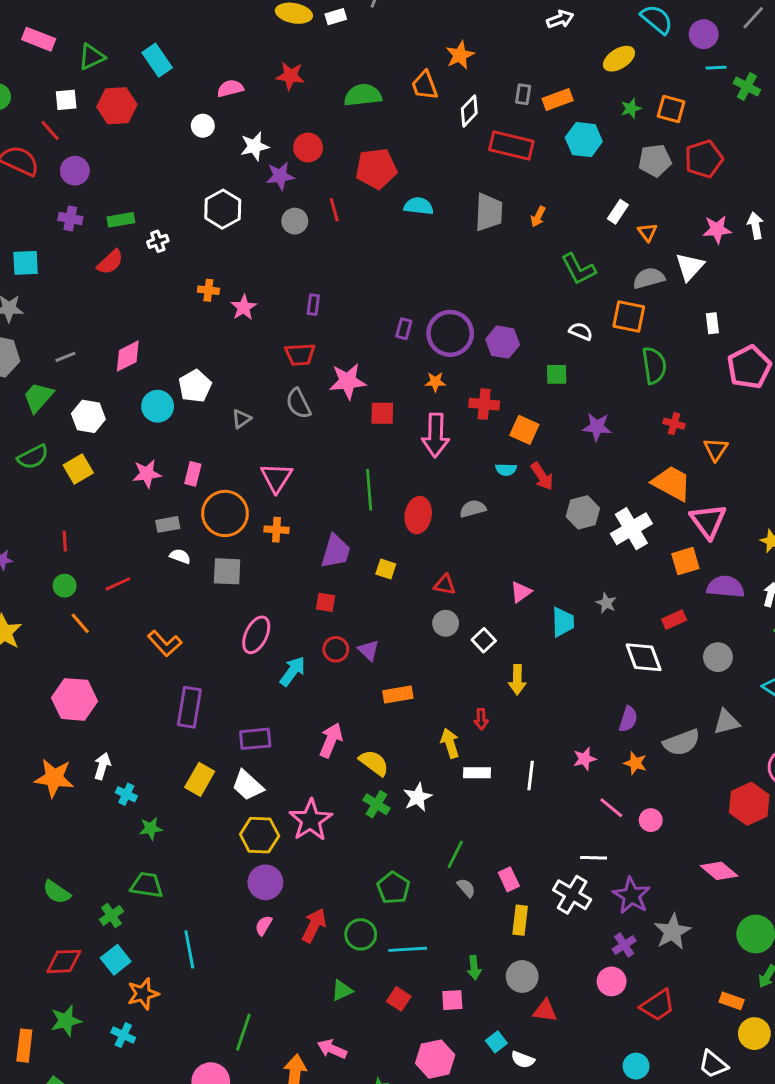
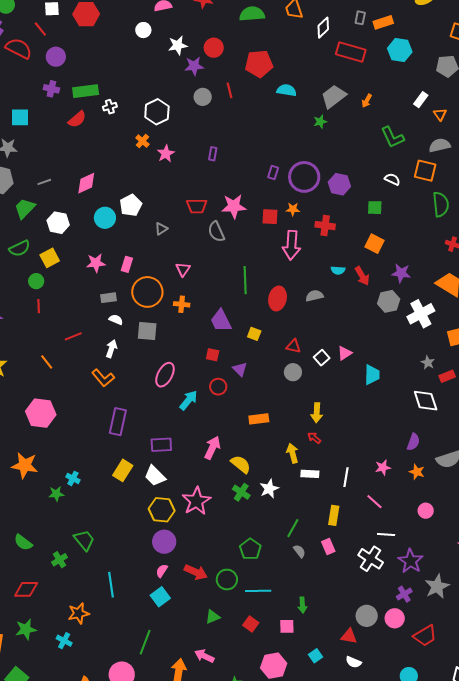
green star: (631, 108) -> (320, 122), moved
white hexagon: (223, 209) -> (157, 112), moved
gray trapezoid: (489, 212) -> (334, 96), turned -132
green rectangle: (121, 220) -> (86, 91), size x1.4
orange cross: (208, 290) -> (142, 141), turned 32
red trapezoid: (300, 354) -> (197, 206), moved
gray semicircle: (298, 404) -> (216, 232), moved
red square: (382, 413) -> (270, 217), moved
purple star: (597, 427) -> (401, 273), moved
orange square: (524, 430) -> (374, 244), moved
pink triangle: (276, 478) -> (183, 269), size x0.7
purple trapezoid: (336, 551) -> (221, 321), turned 135
green circle: (65, 586) -> (36, 281), moved
gray star: (606, 603) -> (428, 363), moved
white square: (484, 640) -> (322, 358), moved
purple triangle: (369, 650) -> (240, 369), moved
yellow arrow: (517, 680) -> (317, 413), moved
red arrow: (481, 719) -> (314, 438), turned 128
white arrow: (102, 766) -> (111, 349), moved
pink line: (611, 808) -> (374, 502), moved
green star: (151, 828) -> (56, 494), moved
green trapezoid: (147, 885) -> (84, 540), turned 40
yellow rectangle: (520, 920) -> (334, 515), moved
red arrow: (314, 925) -> (196, 572), turned 85
cyan square: (116, 960) -> (160, 597), moved
gray circle: (522, 976) -> (367, 616), moved
white semicircle: (523, 1060) -> (354, 662), moved

